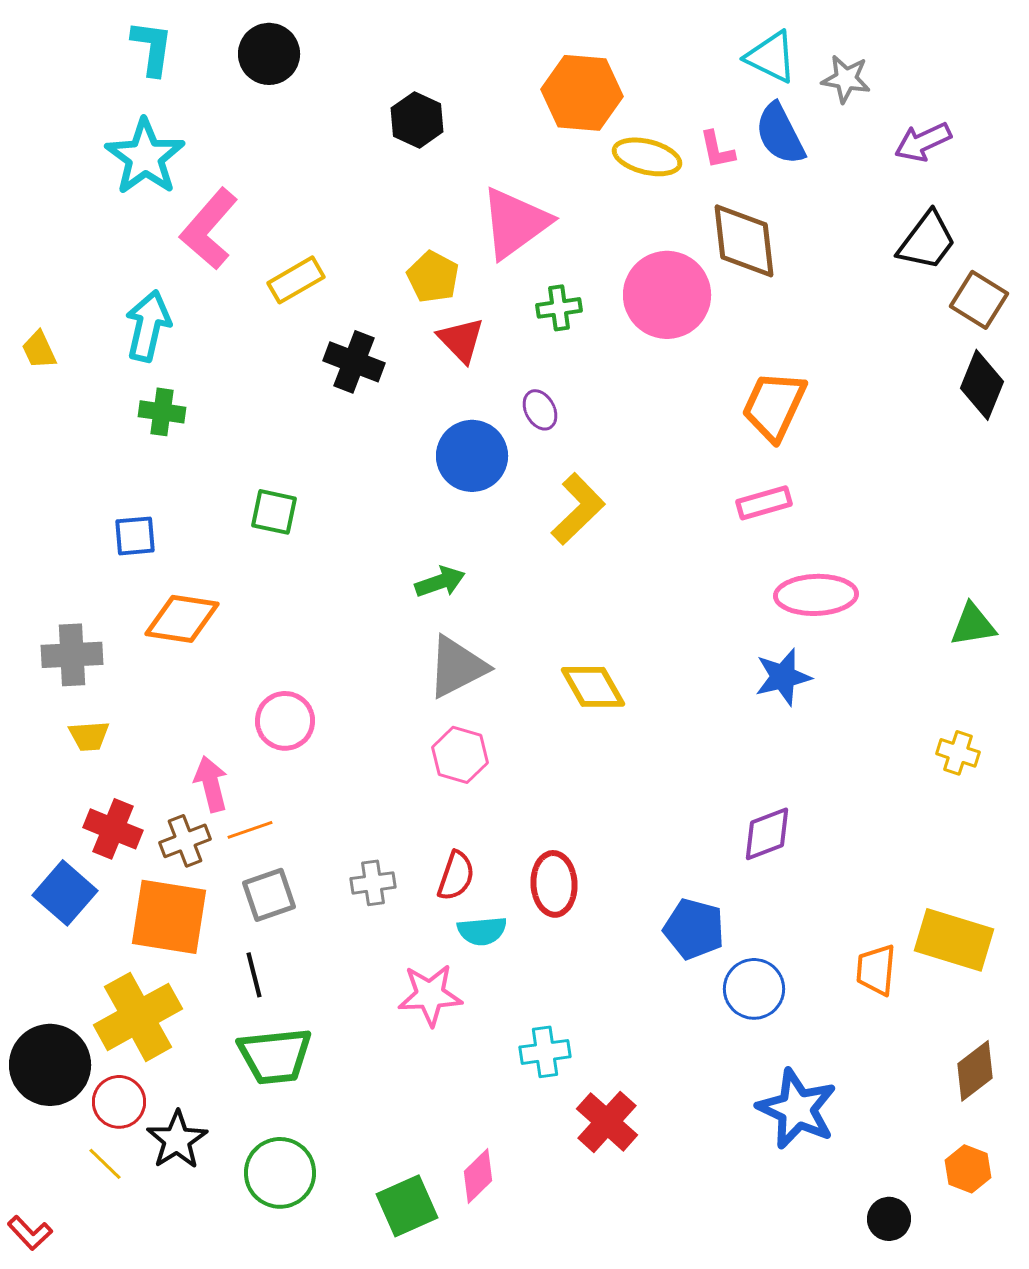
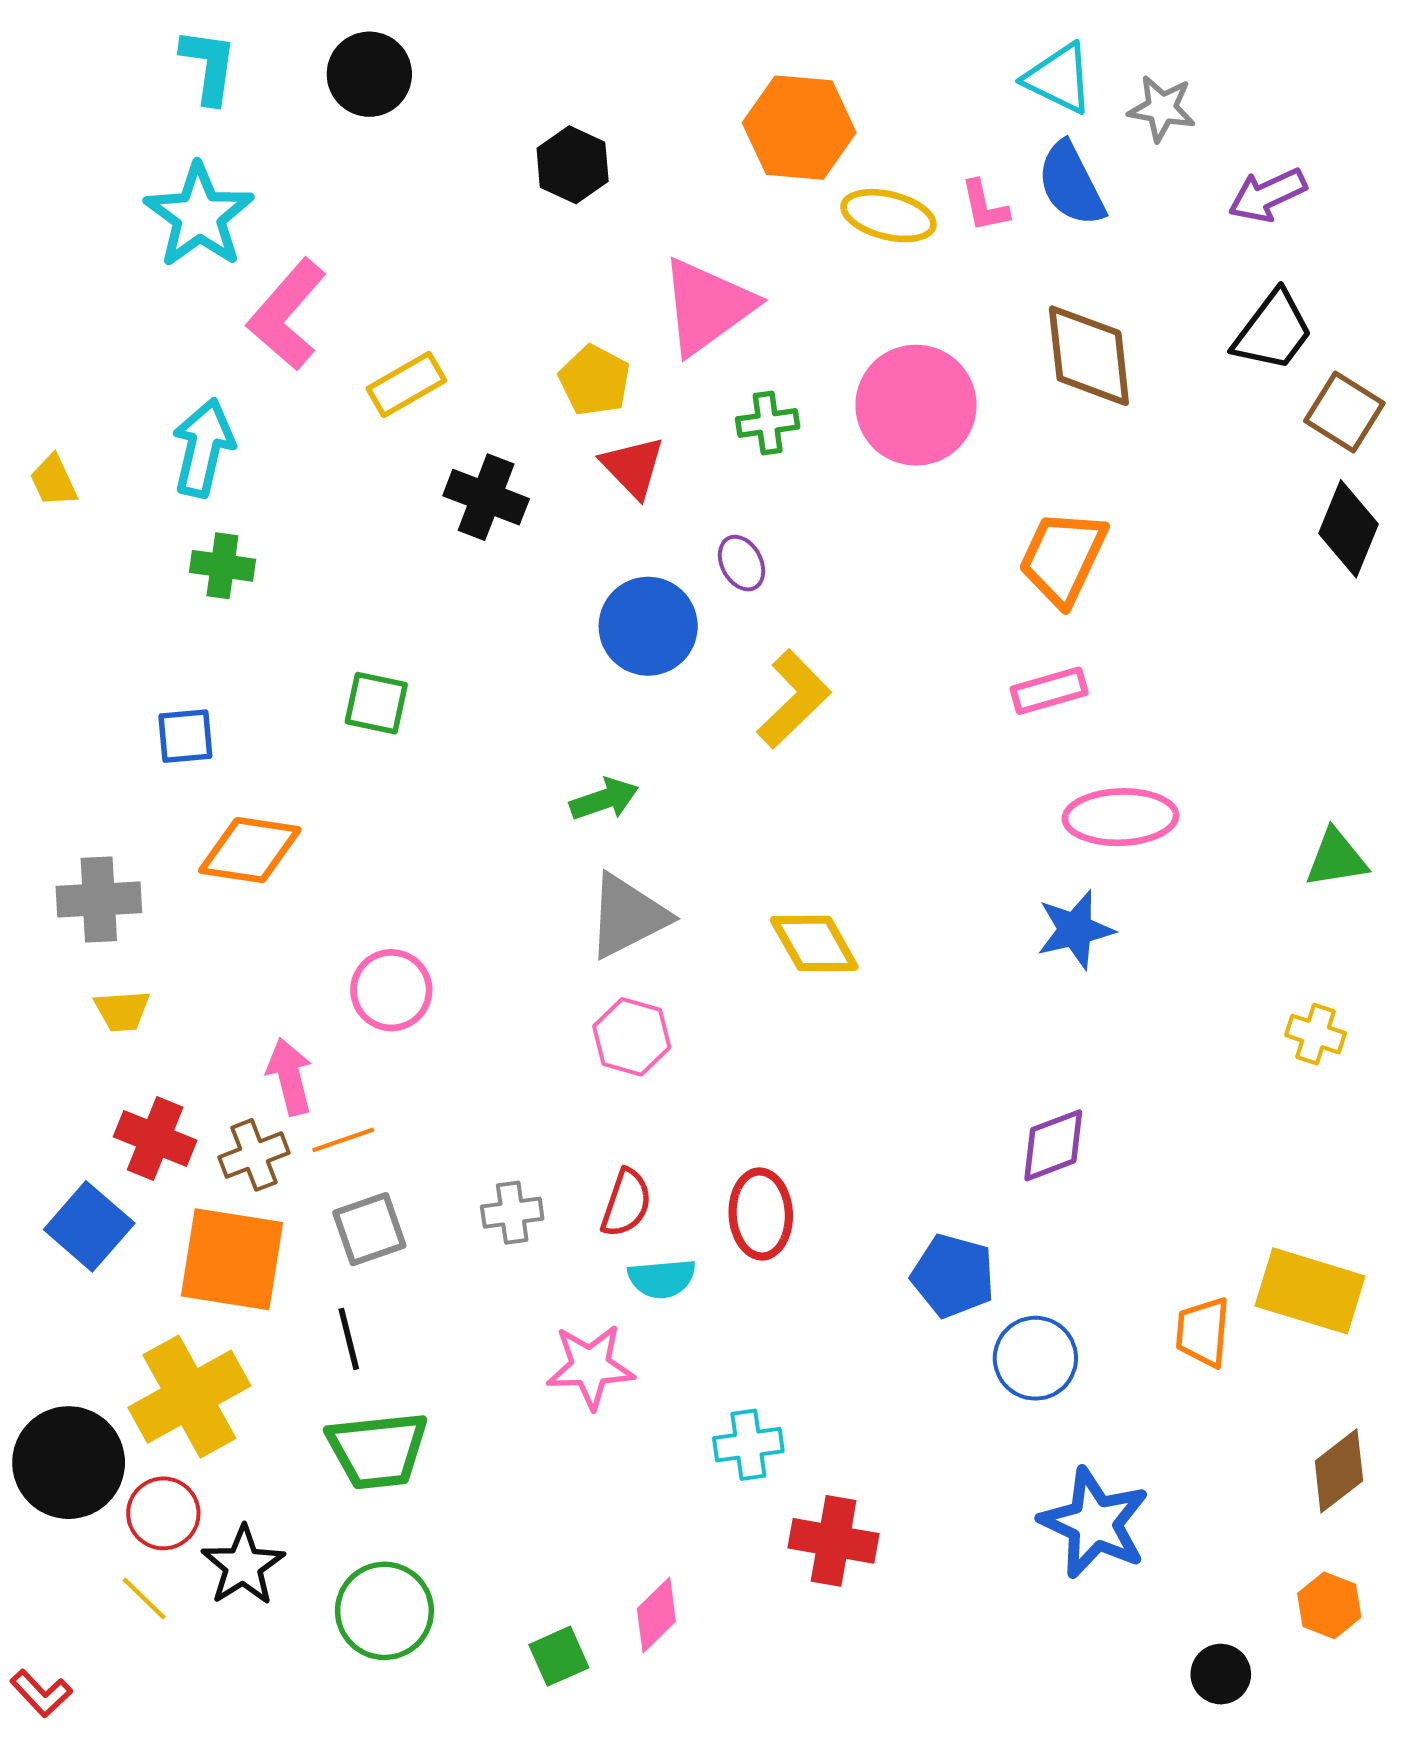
brown diamond: (744, 241) -> (1089, 356), moved
red cross: (607, 1122) -> (834, 1541), turned -32
green square: (407, 1206) -> (559, 1656), size x0.7

